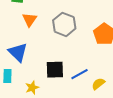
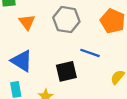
blue line: (79, 74) -> (90, 53), moved, turned 60

